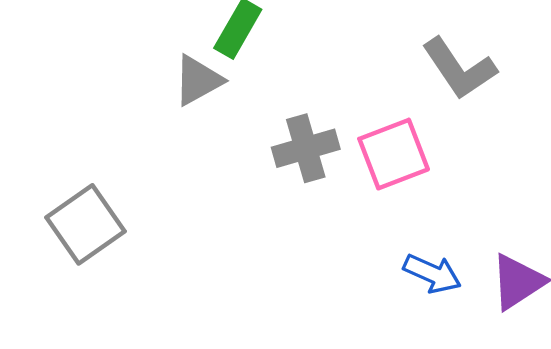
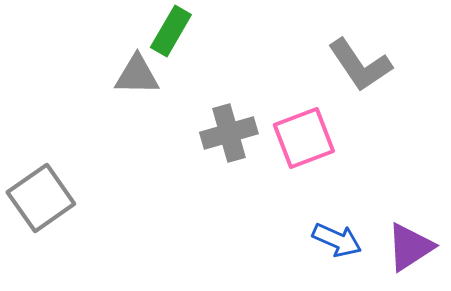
gray triangle: (198, 80) -> (137, 75), turned 30

